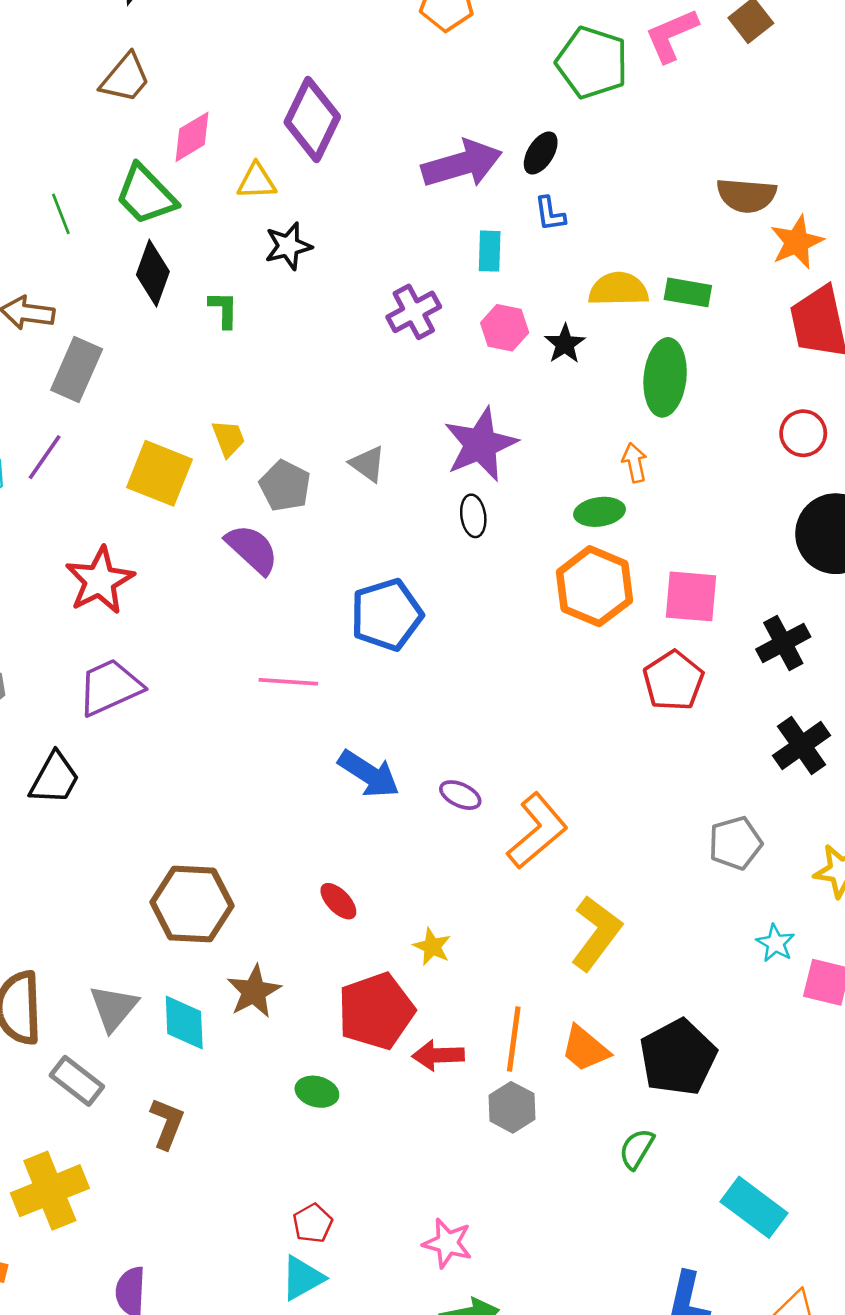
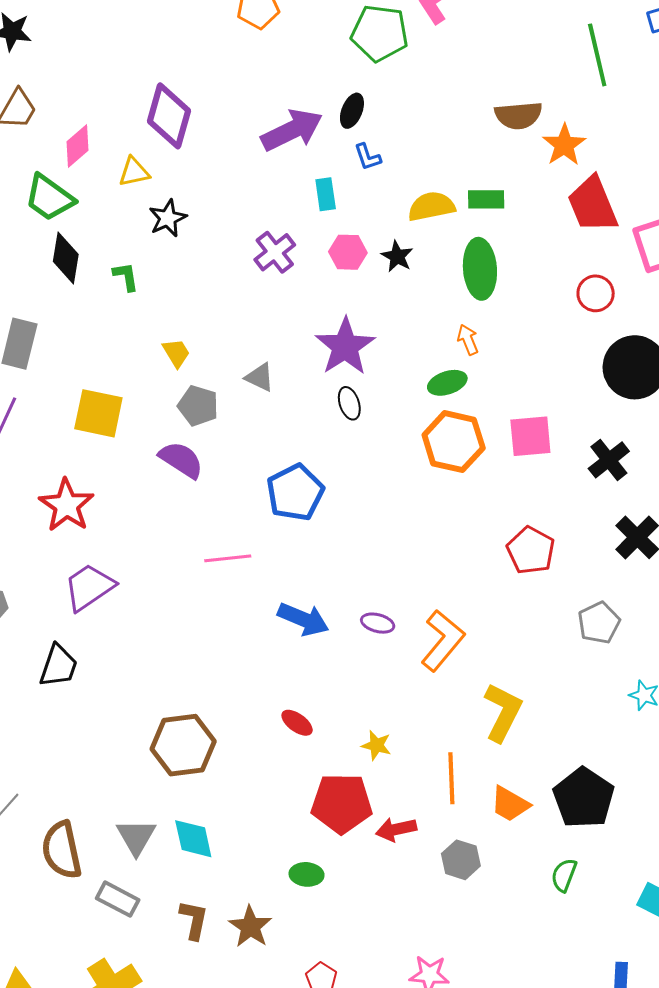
yellow trapezoid: (228, 438) -> (176, 353), moved
red pentagon: (673, 681) -> (531, 550), moved
brown star: (254, 991) -> (250, 927), moved
red pentagon: (376, 1011) -> (342, 803), turned 30
orange line: (514, 1039) -> (451, 778), moved

